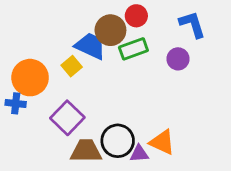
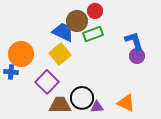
blue L-shape: (192, 24) -> (134, 41), moved
purple circle: (178, 59) -> (137, 56), moved
yellow square: (72, 66) -> (60, 54), moved, size x1.5
orange triangle: (162, 142) -> (126, 103), moved

